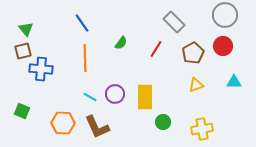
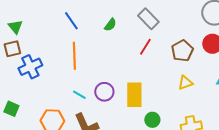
gray rectangle: (174, 22) -> (148, 19), moved
green semicircle: (121, 43) -> (110, 25), moved
blue cross: (41, 69) -> (30, 67), turned -30

